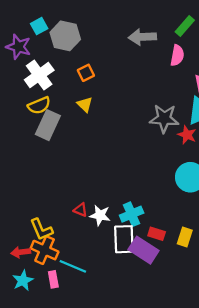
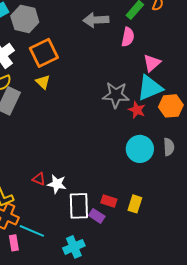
orange square: (86, 73) -> (44, 53), size x1.8
cyan cross: (132, 214) -> (74, 247), moved
purple rectangle: (144, 250) -> (97, 216), size x0.6

